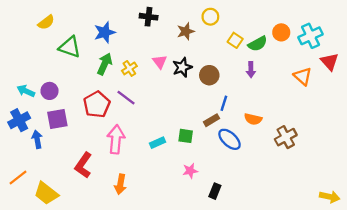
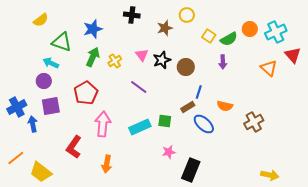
cyan arrow: (26, 91) -> (51, 63), moved
purple line: (126, 98) -> (139, 87), moved
cyan rectangle: (158, 143) -> (140, 127), size x1.5
black rectangle: (215, 191) -> (191, 170), size x1.6
yellow arrow: (330, 197) -> (270, 175), moved

